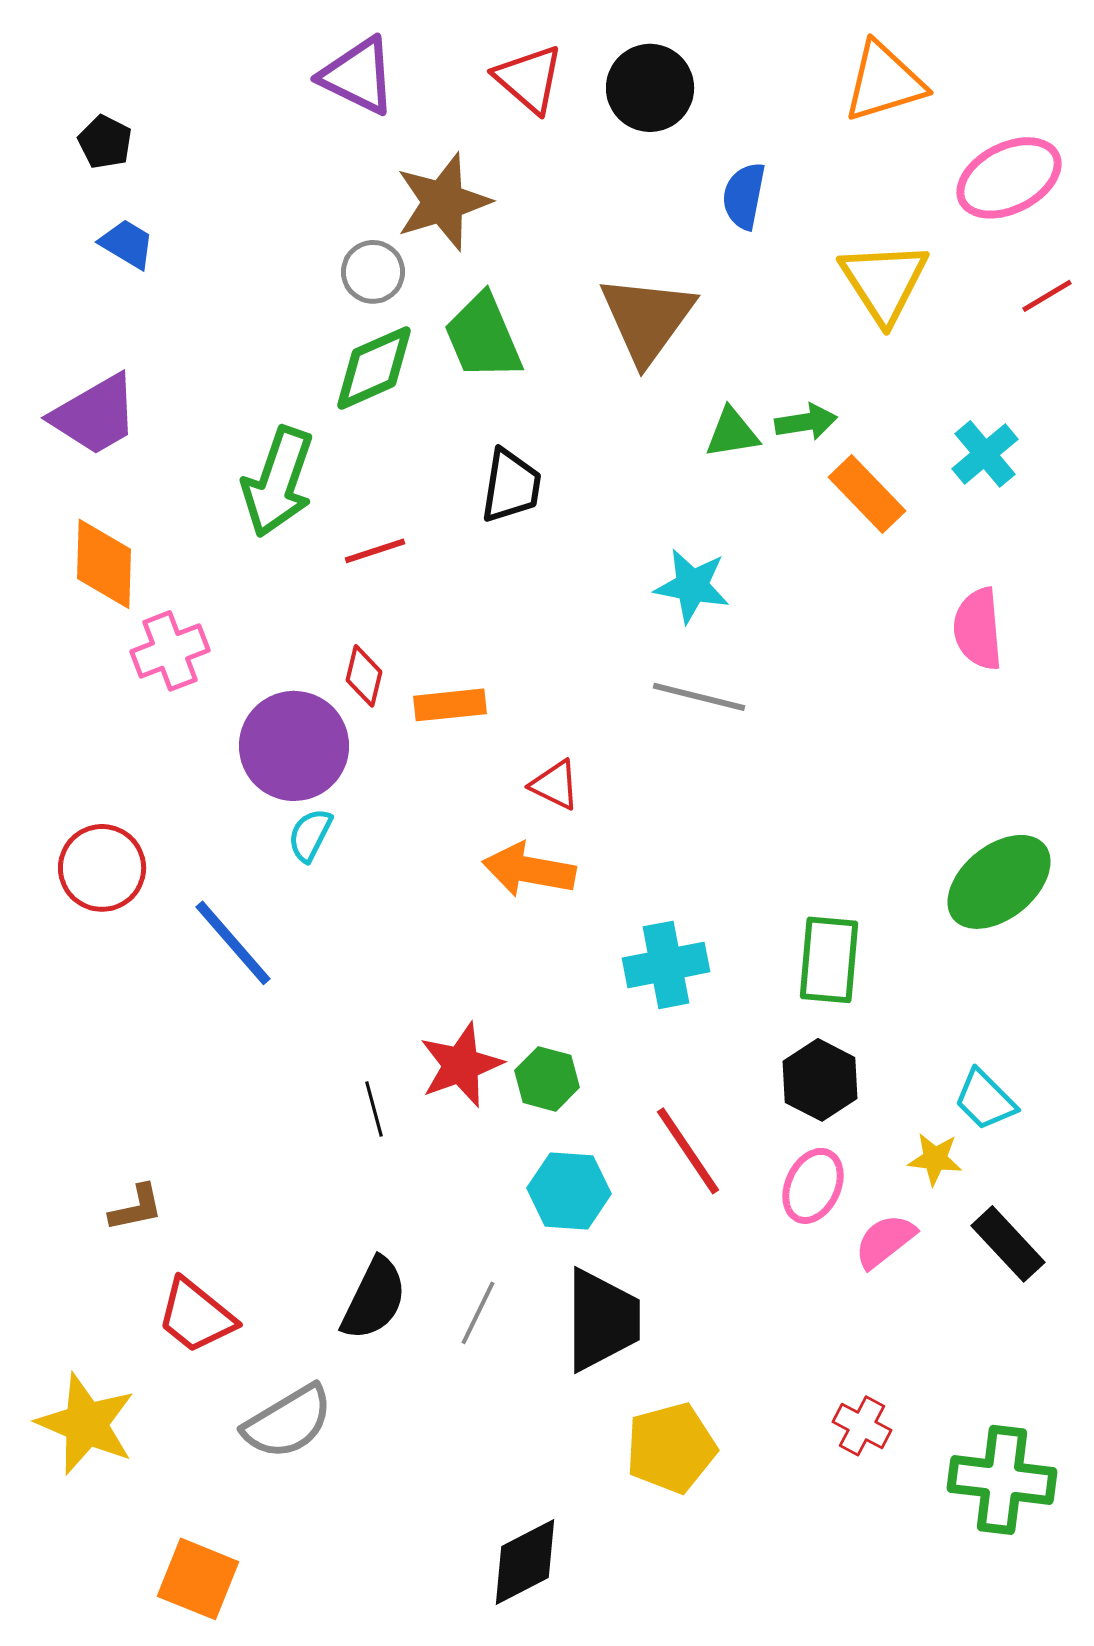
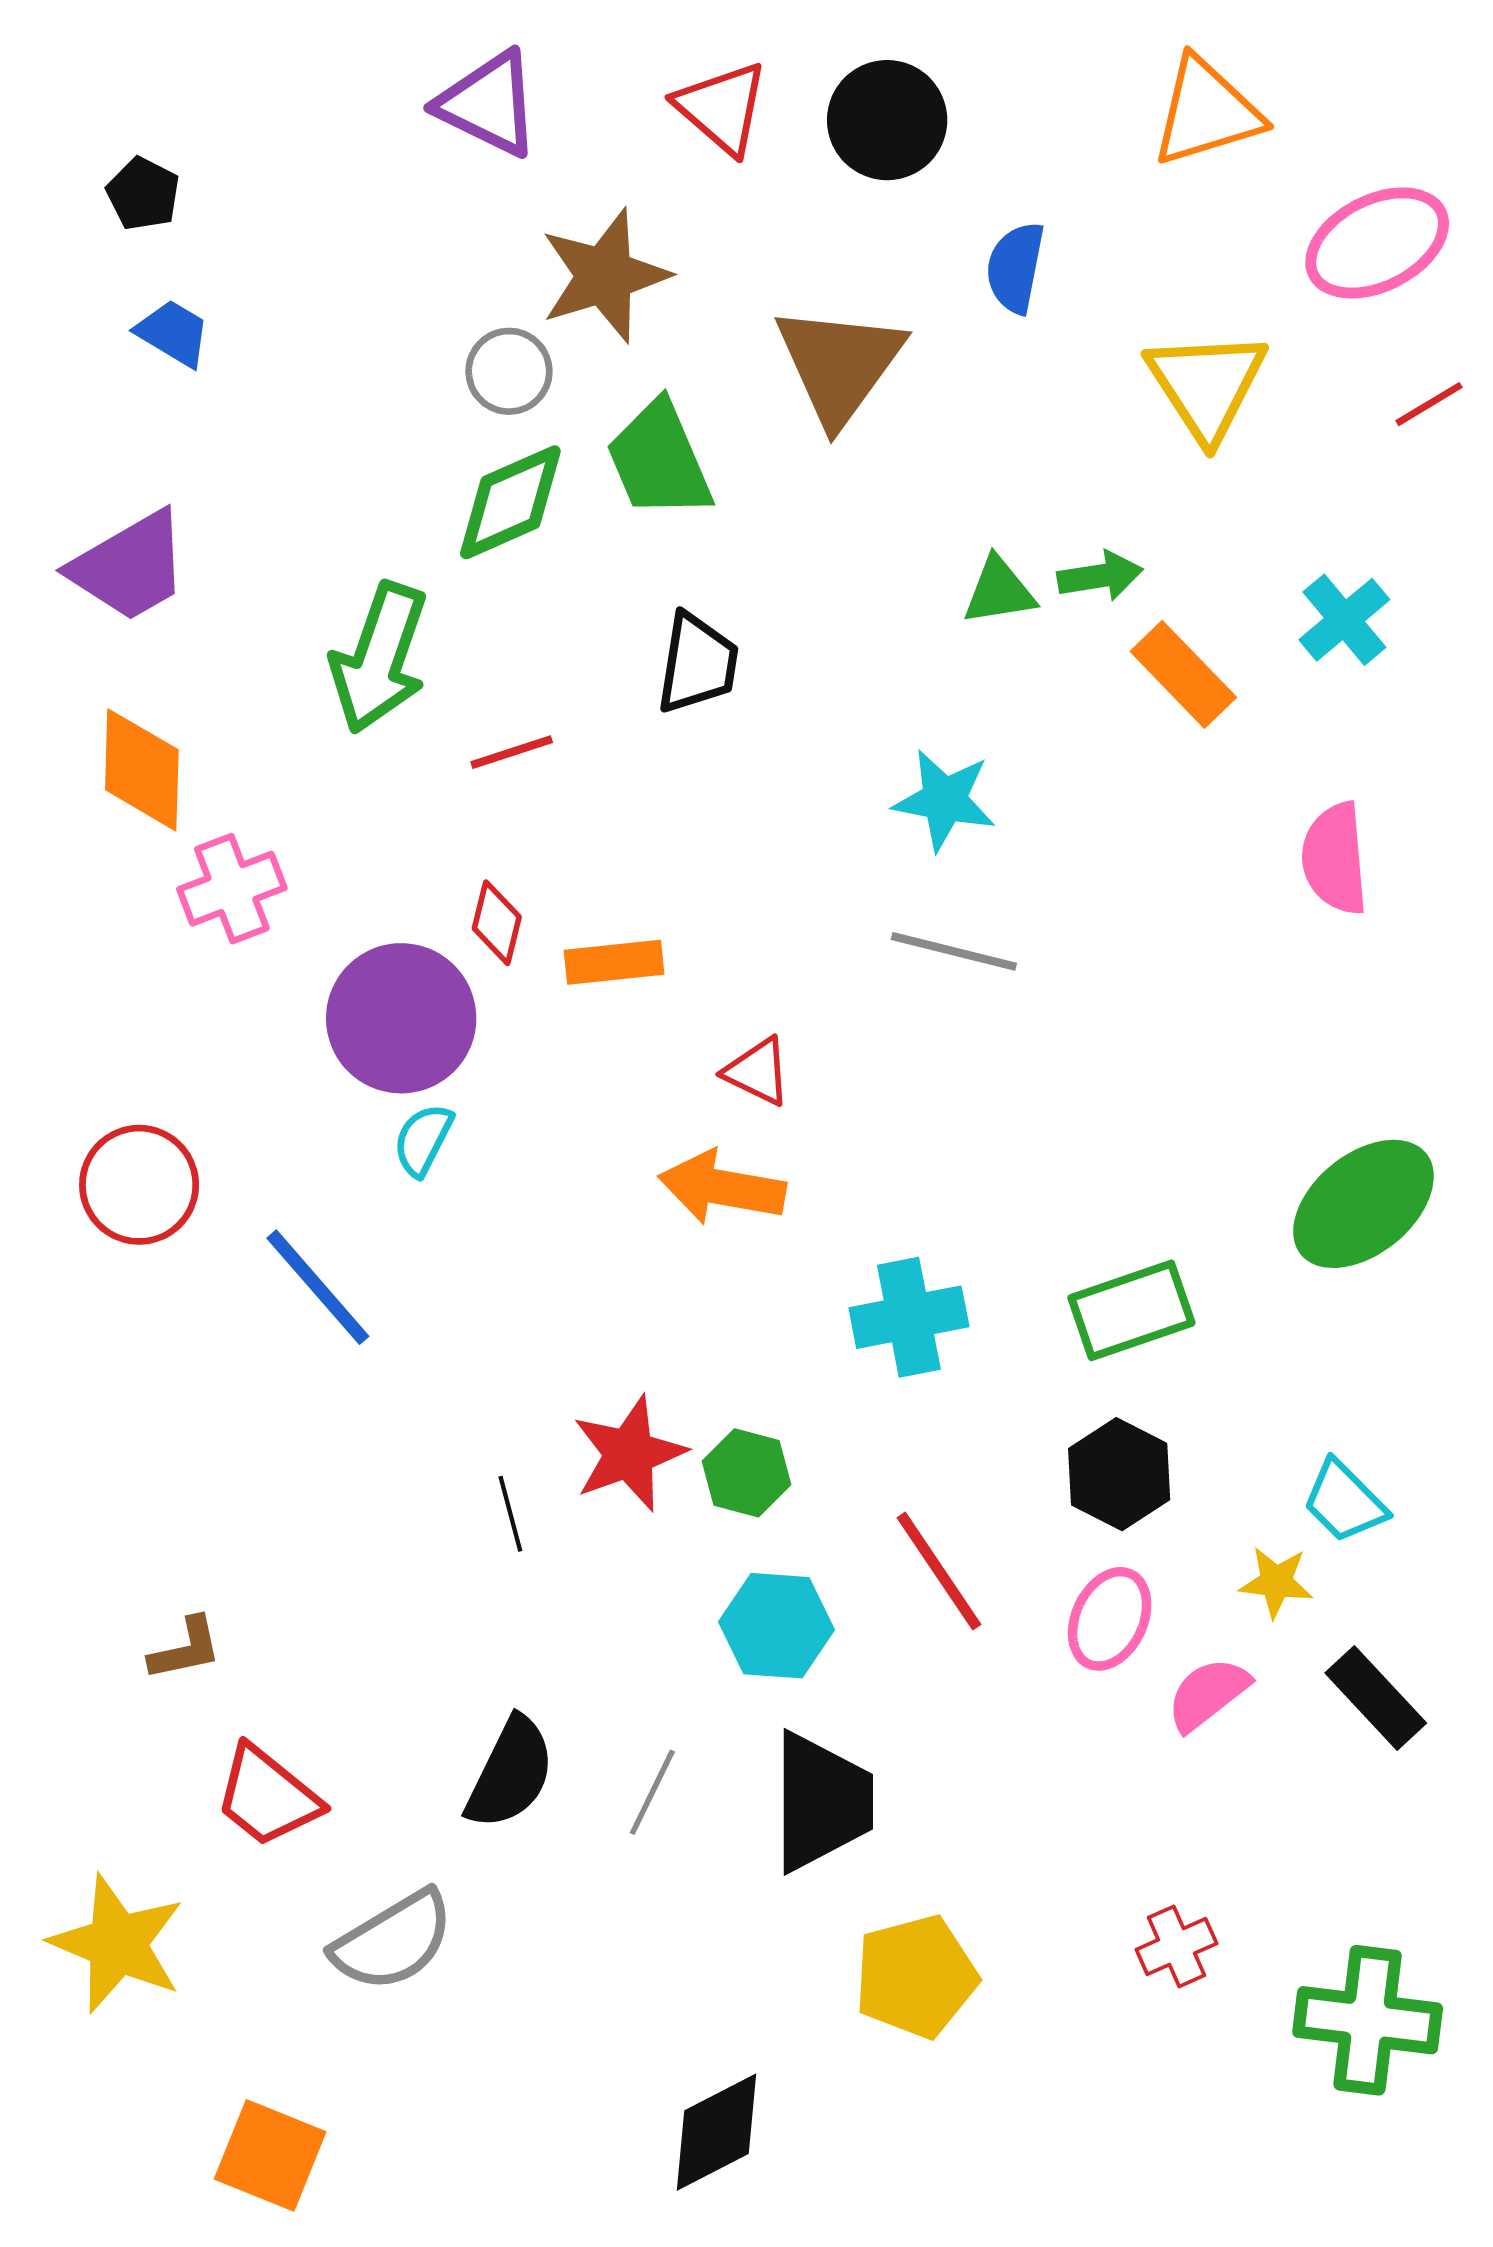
brown triangle: (647, 319) -> (839, 364), moved
green rectangle: (829, 960) -> (1131, 1310), turned 66
red cross: (862, 1426) -> (1176, 1946), turned 38

